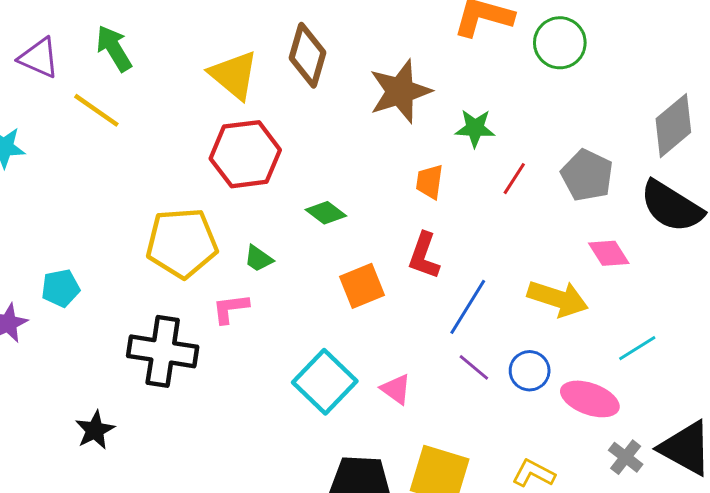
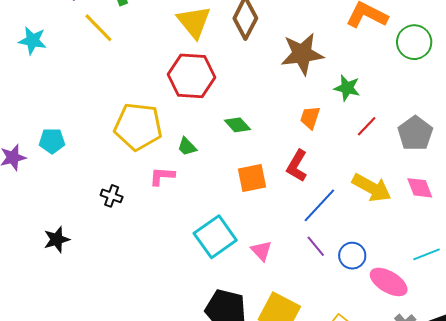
yellow arrow: (558, 298) -> (372, 188), moved
black cross: (163, 351) -> (112, 196), size x0.5

